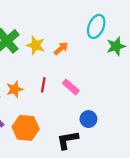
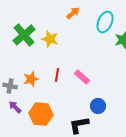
orange arrow: (61, 48) -> (73, 13), moved

